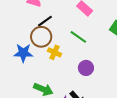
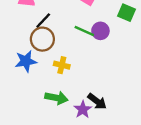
yellow cross: (55, 52) -> (62, 65), moved
purple circle: (86, 68) -> (100, 31), moved

